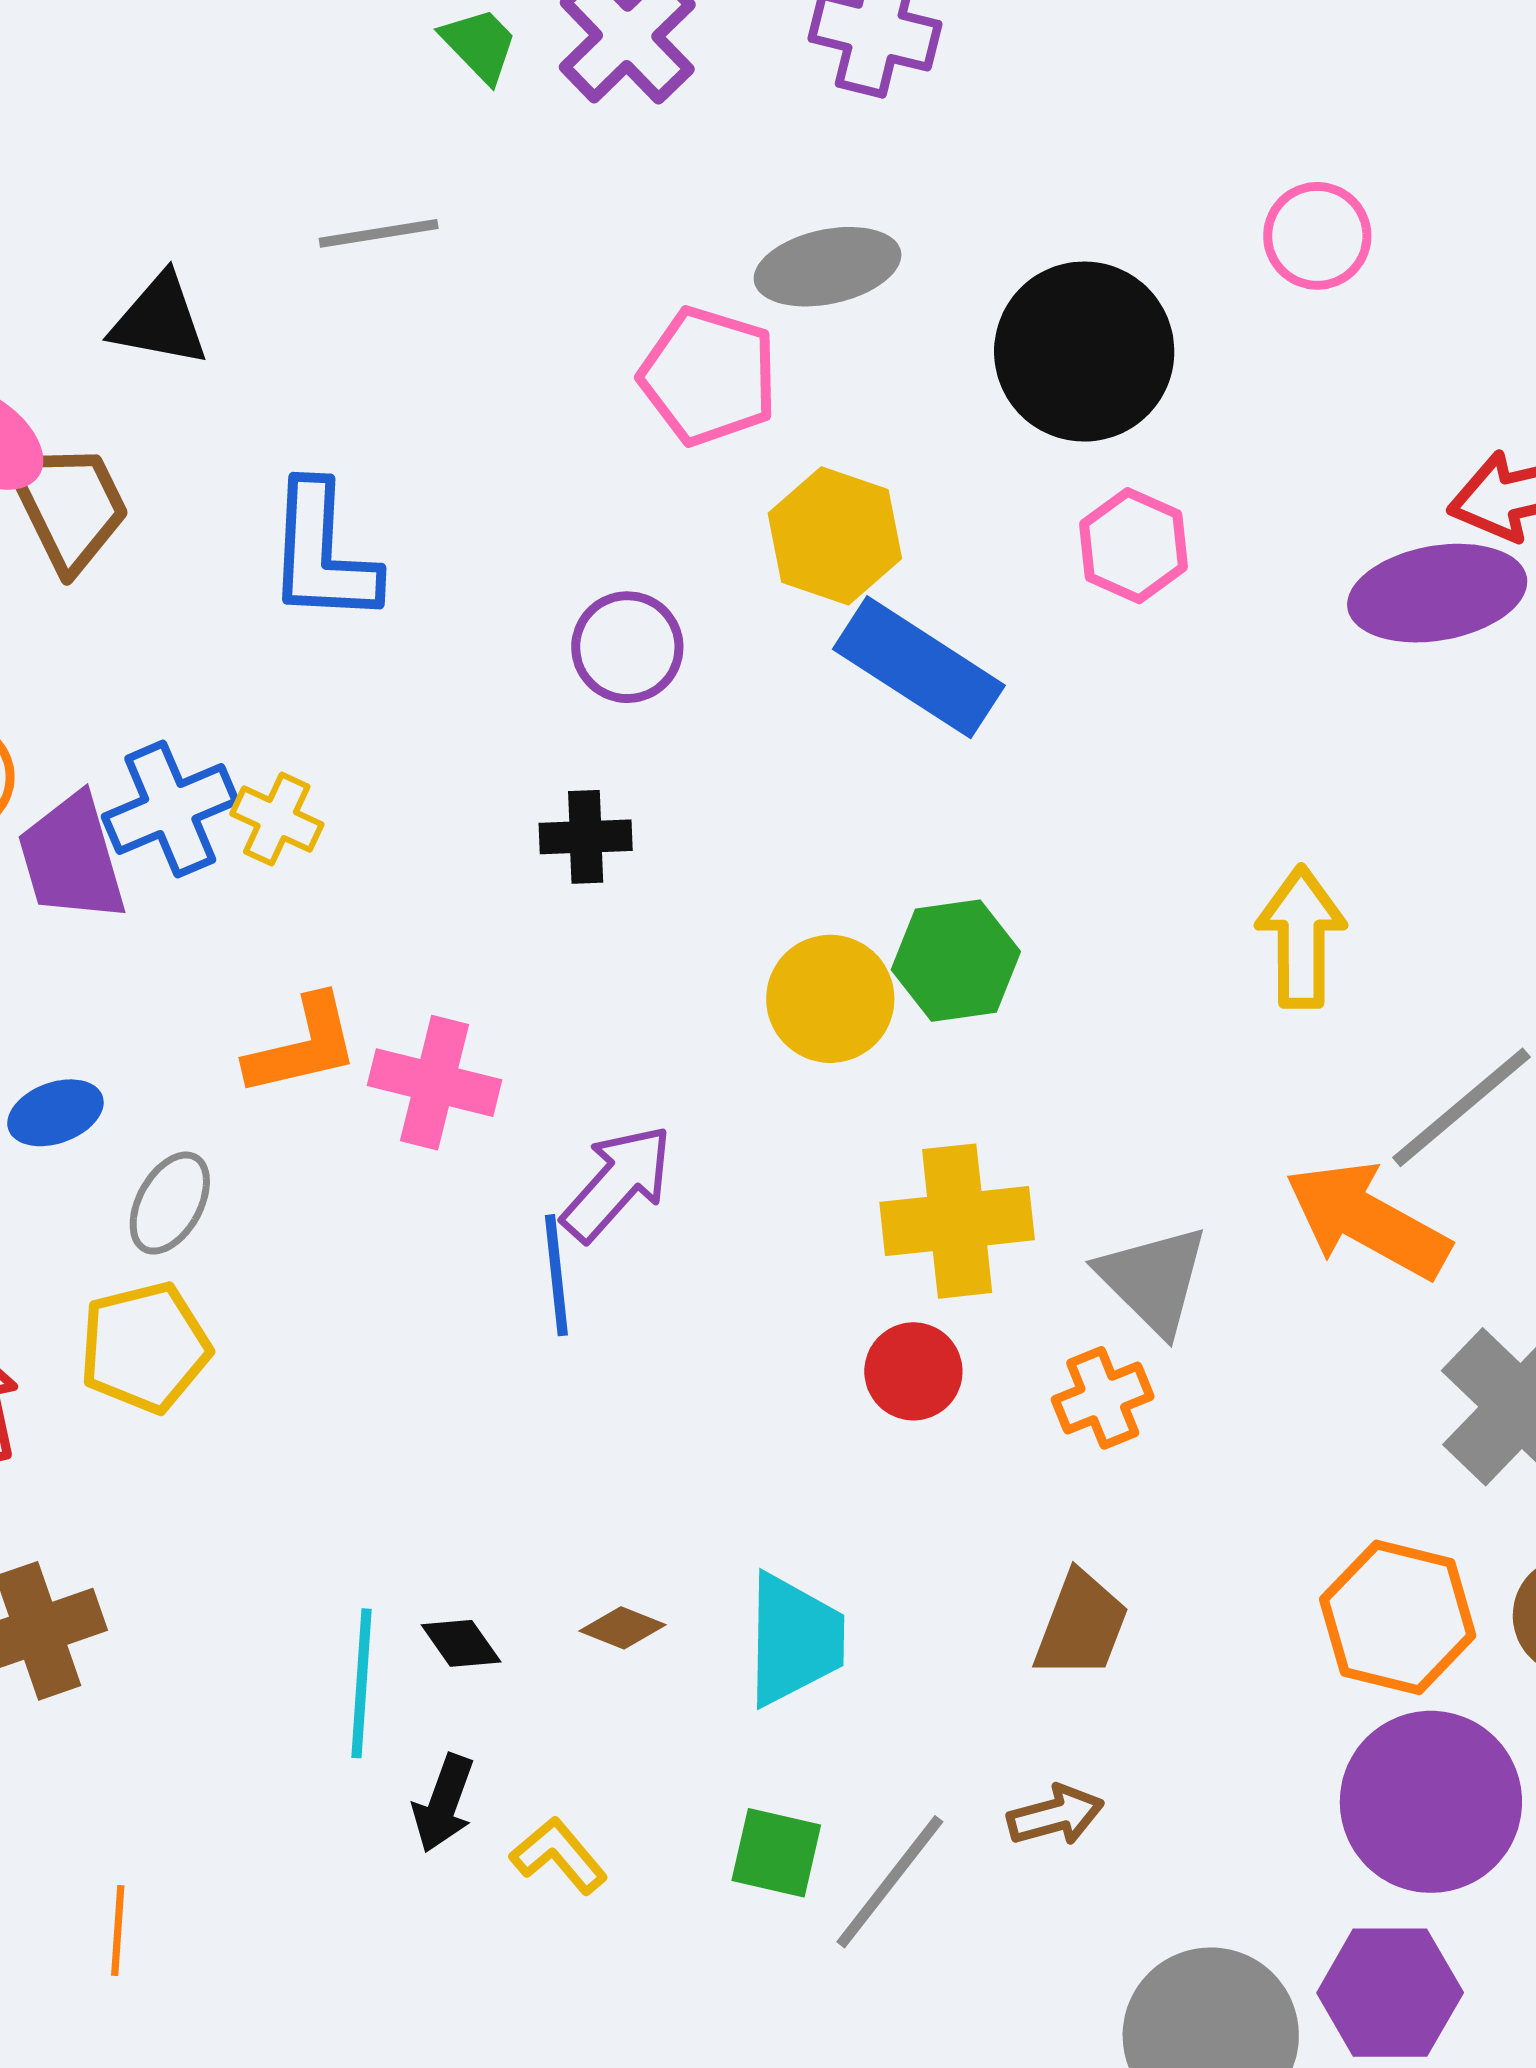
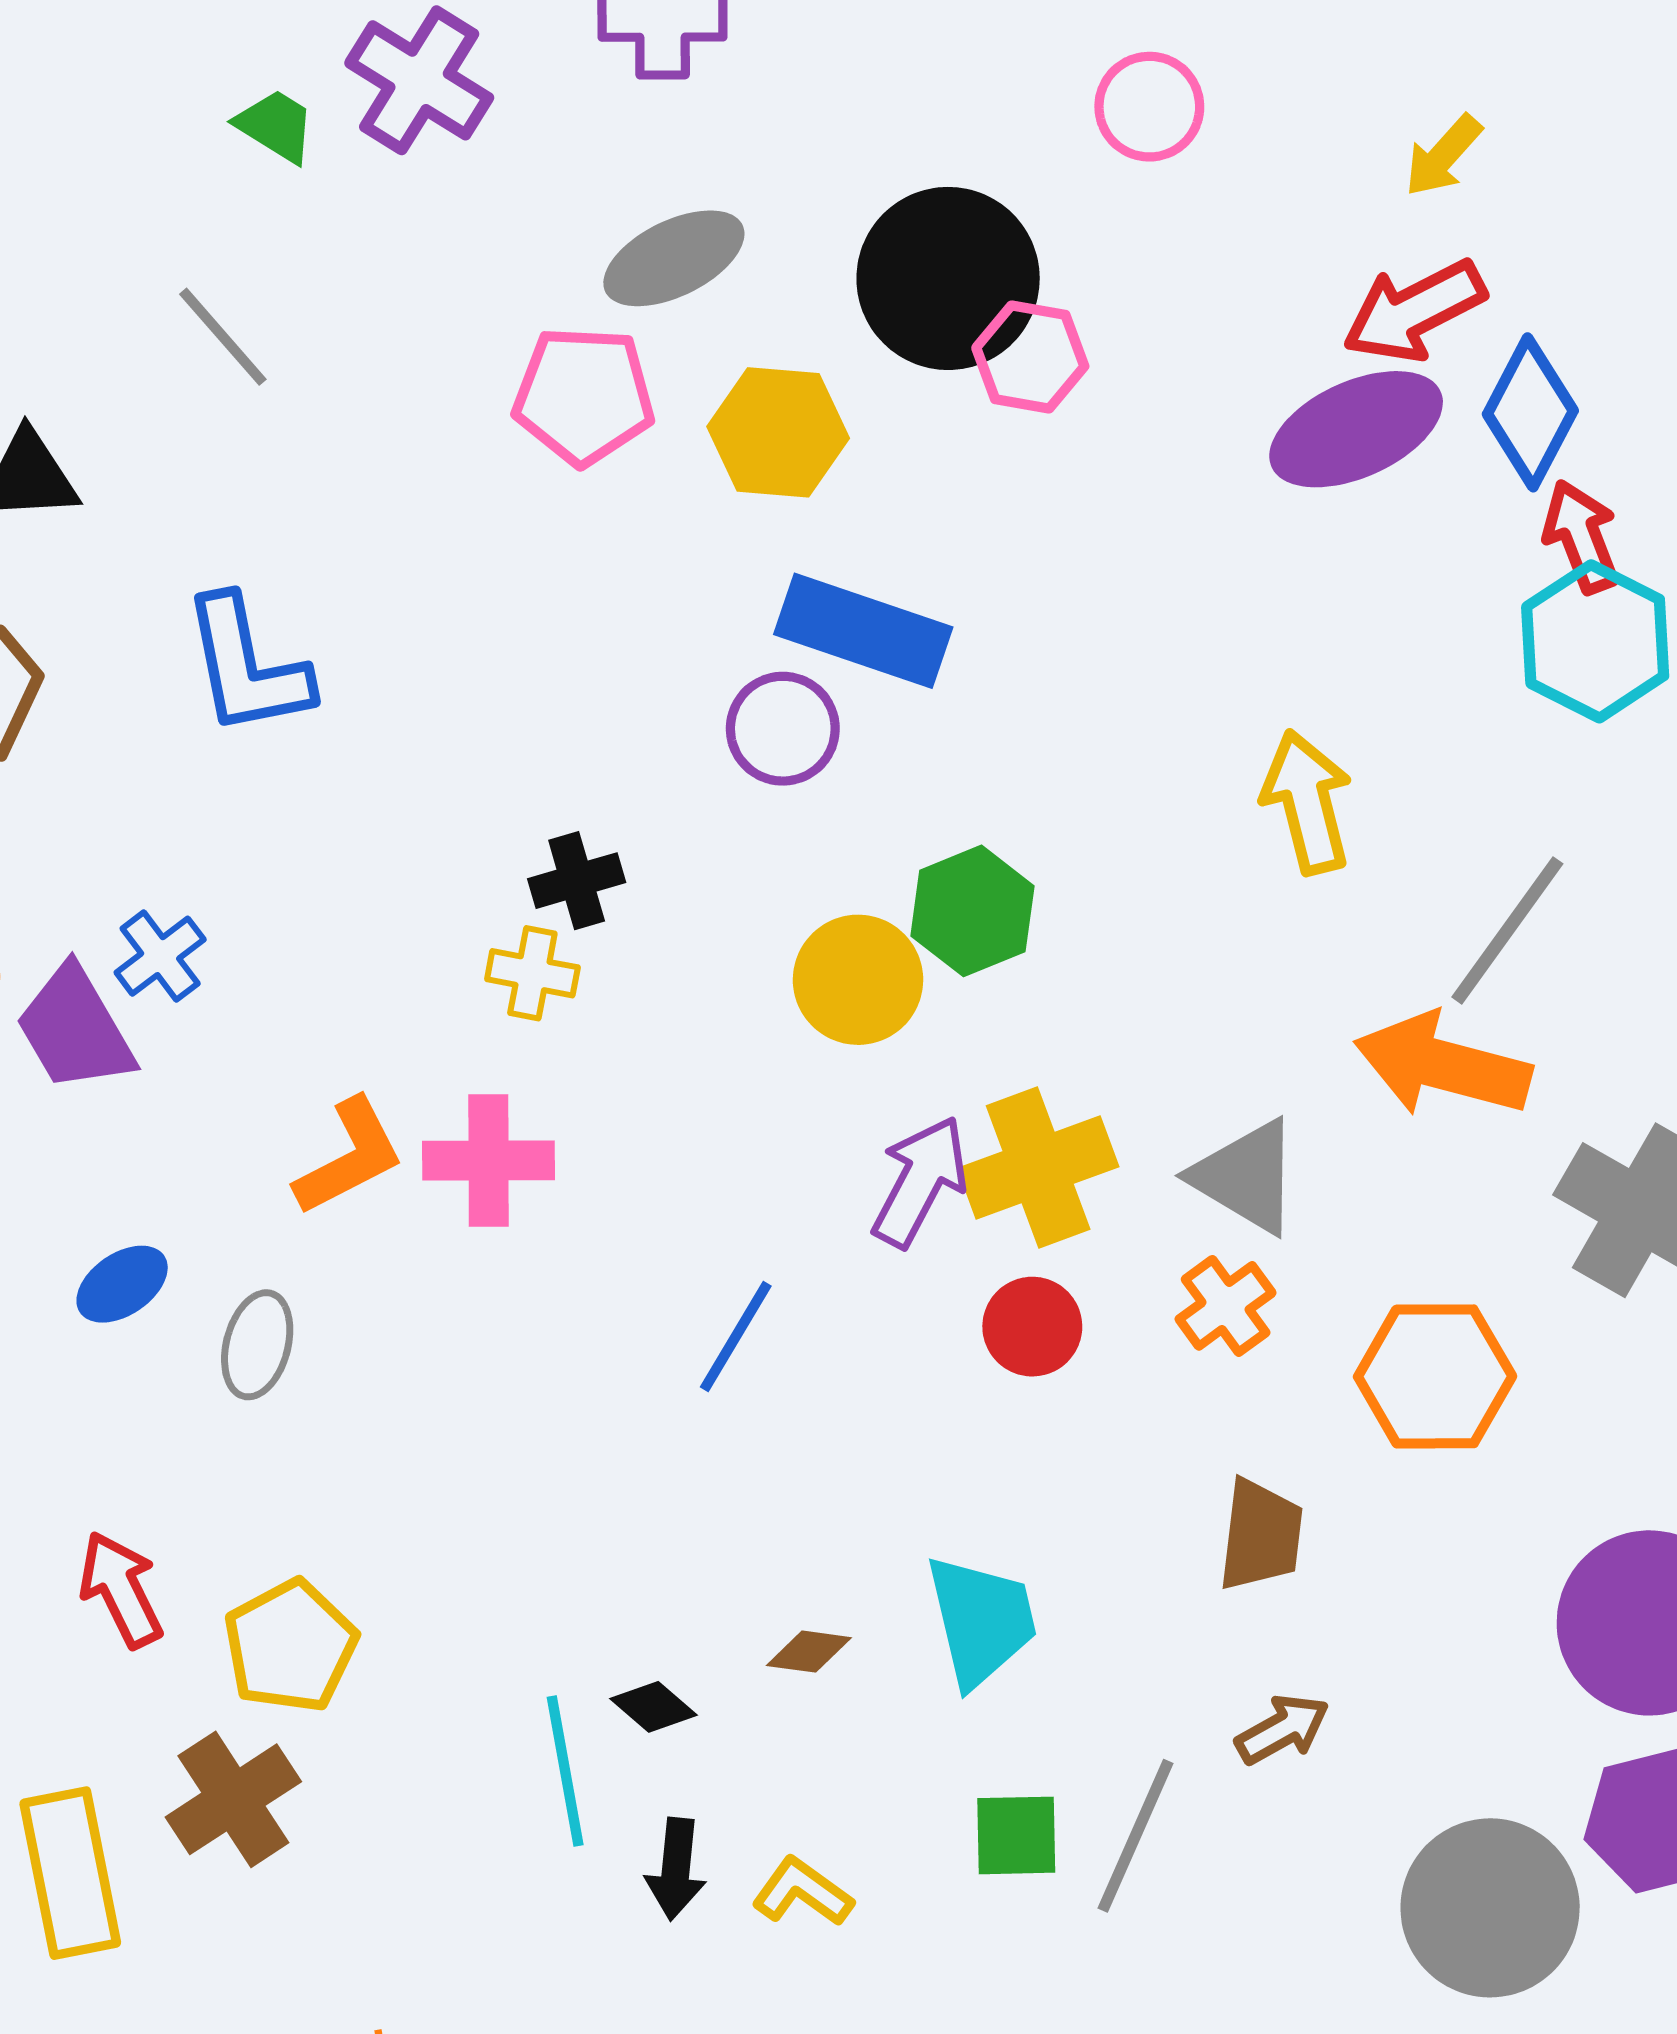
gray line: (379, 233) -> (223, 337), turned 72
yellow hexagon: (835, 536) -> (778, 432), moved
pink hexagon: (1133, 546) -> (1030, 357), moved
purple circle: (627, 647) -> (783, 729), moved
blue cross: (170, 809) -> (160, 956), size x0.7
yellow cross: (277, 819) -> (532, 973), moved
purple arrow: (617, 1183) -> (920, 1181), moved
blue line: (556, 1275) -> (736, 1336), moved, turned 51
yellow pentagon: (145, 1347) -> (290, 1646), moved
orange hexagon: (1398, 1617) -> (1435, 1376), moved

